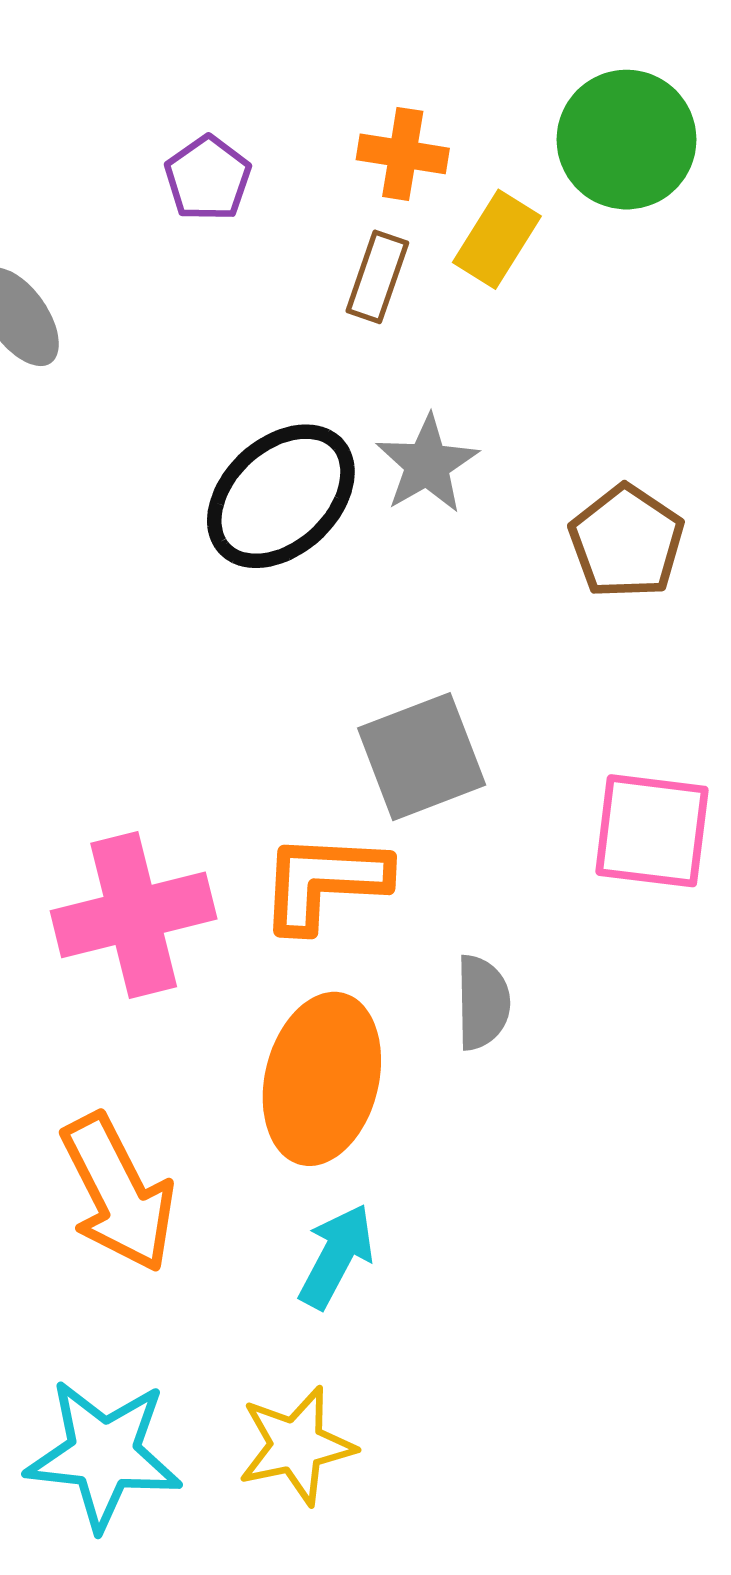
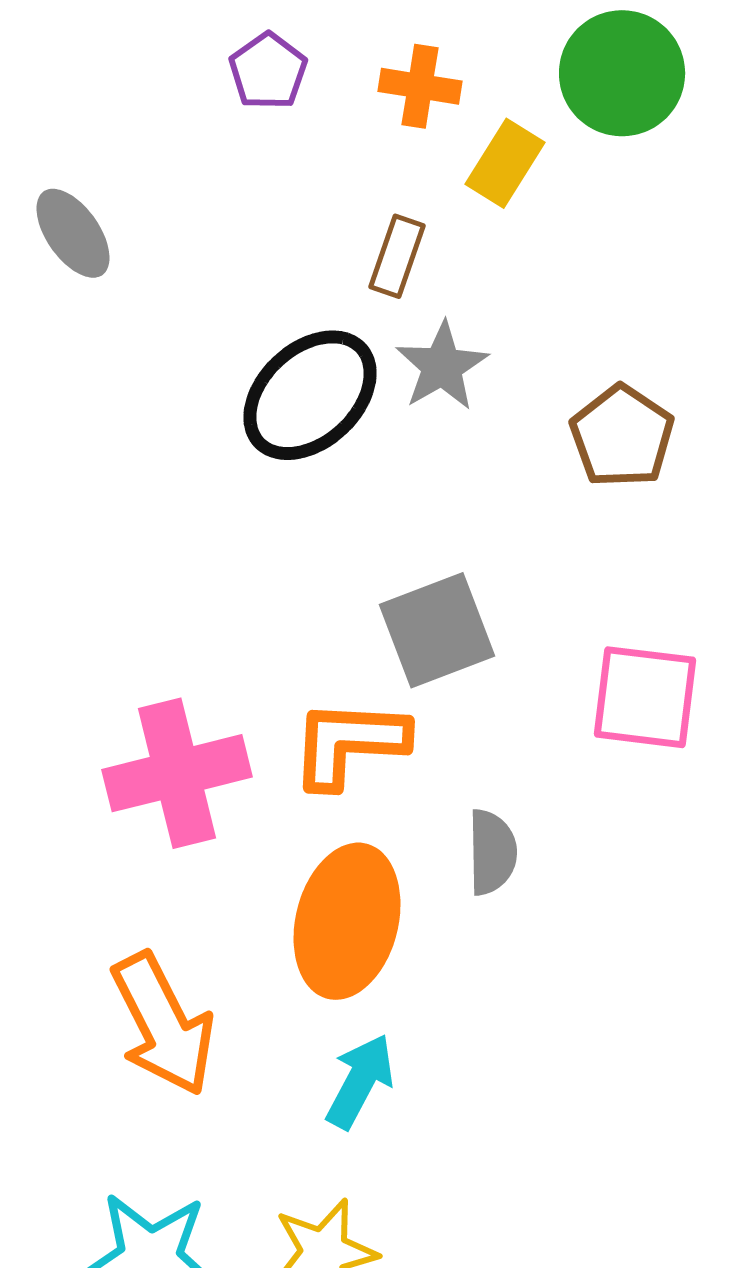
purple pentagon: (208, 178) -> (268, 71), moved
brown rectangle: (377, 277) -> (397, 256), moved

